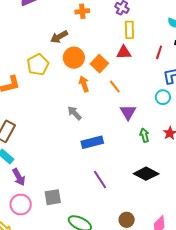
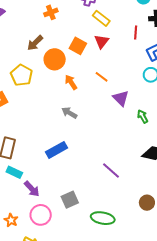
yellow rectangle: (129, 30) -> (101, 18), turned -36
red triangle: (124, 52) -> (102, 41), turned -35
orange square: (99, 64) -> (78, 46), moved
blue rectangle: (92, 142) -> (57, 150), moved

